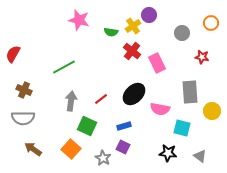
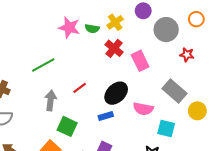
purple circle: (149, 15) -> (143, 11), moved
pink star: (79, 20) -> (69, 27), moved
gray circle: (182, 33) -> (166, 30), size x1.5
gray rectangle: (190, 92) -> (174, 91), turned -45
red line: (101, 99) -> (80, 88), moved
blue rectangle: (124, 126) -> (106, 116), moved

